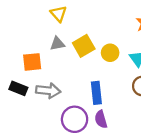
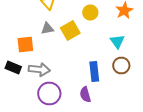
yellow circle: (110, 53) -> (90, 12), moved
blue rectangle: (96, 93) -> (94, 72), moved
purple circle: (75, 119) -> (49, 94), moved

